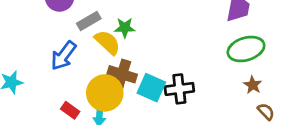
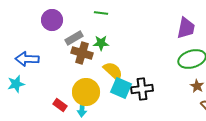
yellow semicircle: (107, 42) -> (113, 71), moved
blue arrow: (63, 56) -> (27, 59), moved, turned 55
brown cross: (122, 74) -> (82, 53), moved

